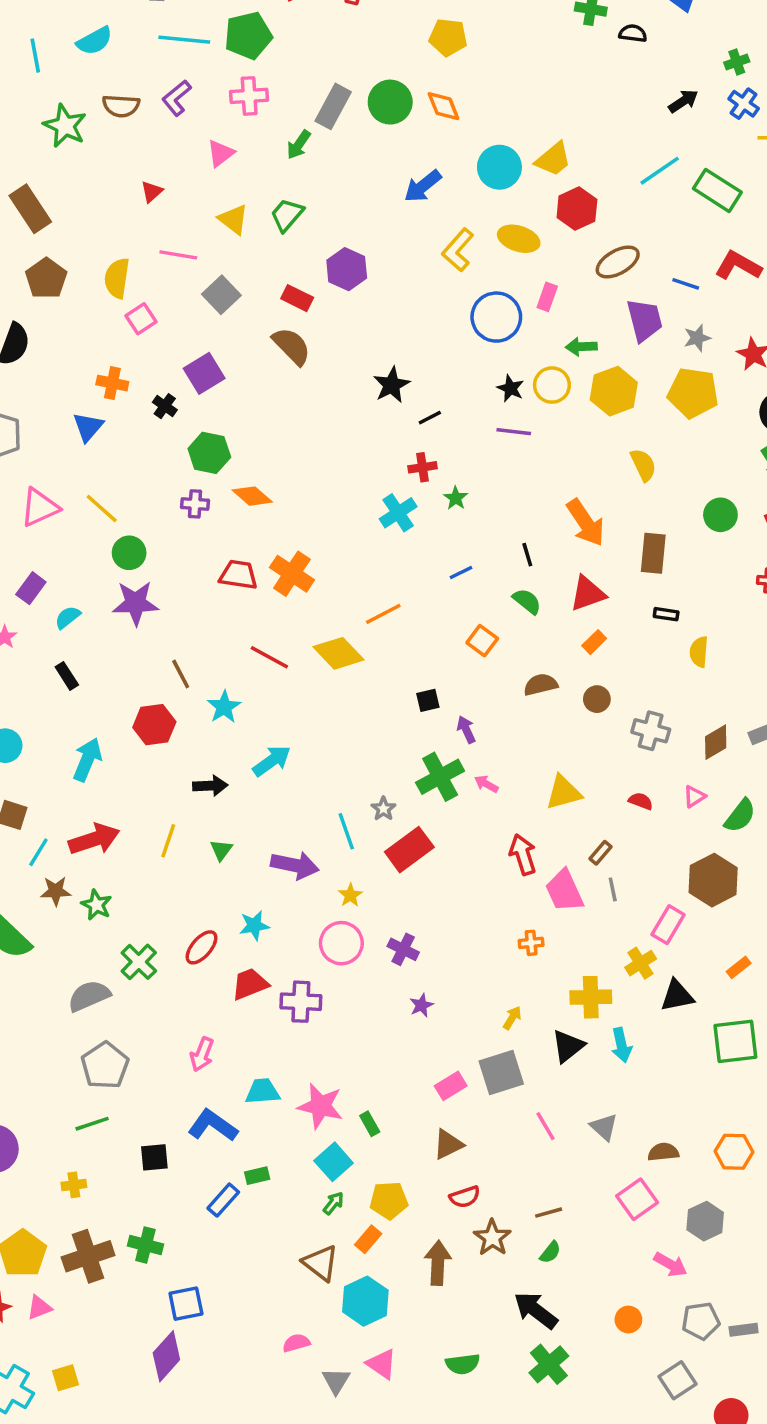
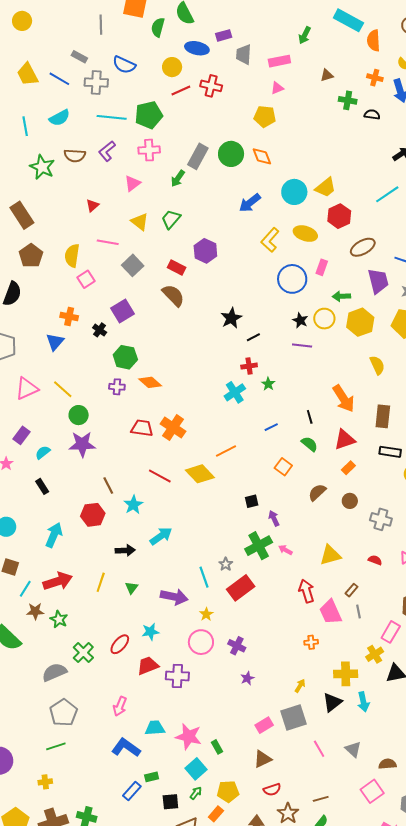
black rectangle: (666, 614) -> (390, 452), size x1.5
brown semicircle: (541, 685) -> (317, 492), turned -30
black square: (154, 1157) -> (170, 802), moved

